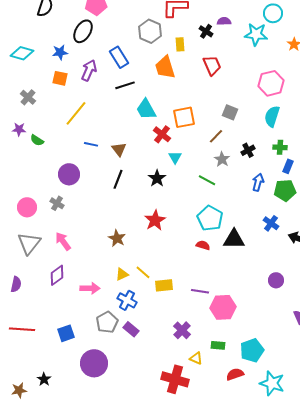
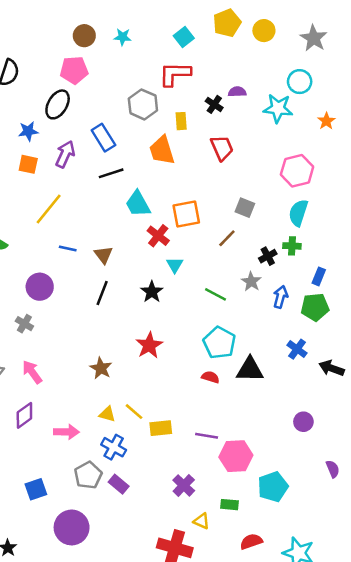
green cross: (280, 147) -> (292, 246), moved
gray star: (222, 159) -> (251, 282), moved
yellow triangle: (122, 274) -> (107, 414), turned 40
cyan pentagon: (252, 350) -> (273, 487), moved

